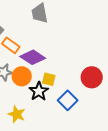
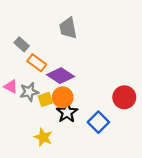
orange circle: (22, 76) -> (63, 97), moved
yellow square: (49, 79) -> (45, 99), moved, turned -32

